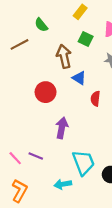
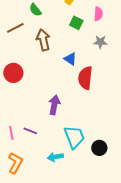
brown arrow: (64, 56) -> (43, 40), moved
red circle: (46, 92) -> (13, 73), moved
red semicircle: (95, 99) -> (85, 78), size x1.6
pink line: (15, 158) -> (11, 133), turned 32

